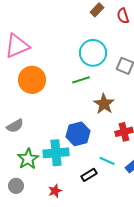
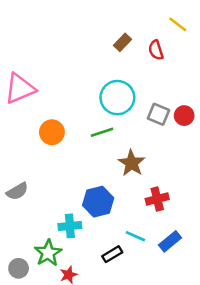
orange circle: (32, 80) -> (52, 132), moved, size x0.7
cyan cross: (56, 153) -> (70, 226), size x0.7
green star: (28, 159) -> (48, 253), moved

